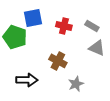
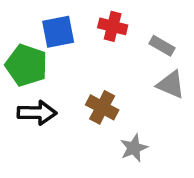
red cross: (64, 26) -> (113, 26), moved
black arrow: (27, 80) -> (37, 113), moved

